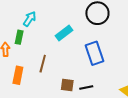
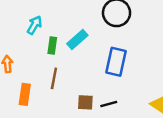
green rectangle: (19, 37) -> (52, 45), moved
blue rectangle: (94, 53) -> (116, 62), turned 35

